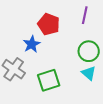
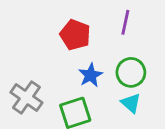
blue star: (32, 44) -> (91, 75), moved

